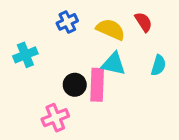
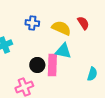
blue cross: (67, 22) -> (32, 23), turned 32
cyan semicircle: (158, 65) -> (92, 74), moved

